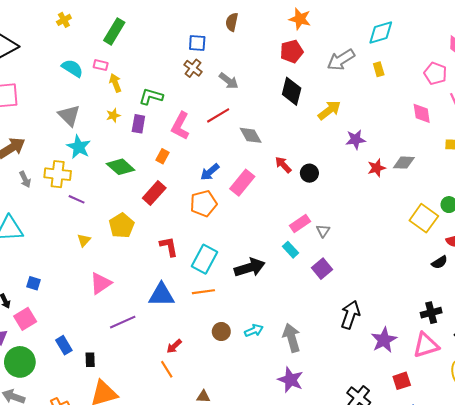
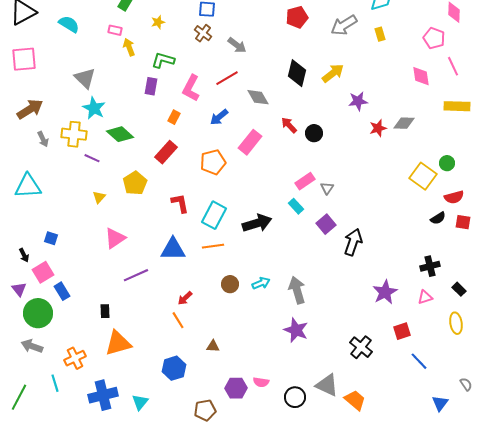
cyan semicircle: (72, 68) -> (69, 24), moved
black diamond: (292, 91) -> (297, 73), moved
yellow star: (113, 115) -> (158, 22), moved
green diamond: (121, 167) -> (120, 134), moved
blue arrow: (210, 172) -> (219, 117), moved
black arrow: (350, 315) -> (353, 242), moved
blue rectangle: (64, 345) -> (62, 291), moved
pink triangle: (426, 345) -> (425, 297), size x0.6

